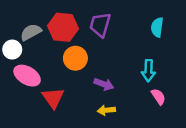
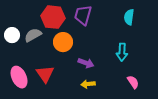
gray semicircle: (31, 32) -> (33, 35), moved
pink ellipse: (27, 76) -> (19, 77), moved, turned 35
pink semicircle: (158, 97) -> (133, 82), moved

